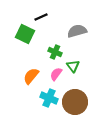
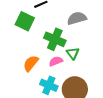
green cross: (55, 52) -> (55, 39), size x1.5
pink semicircle: (56, 74) -> (56, 61), turned 32

